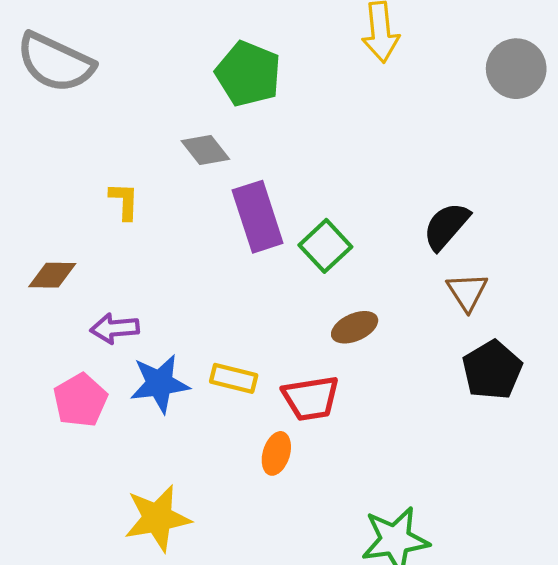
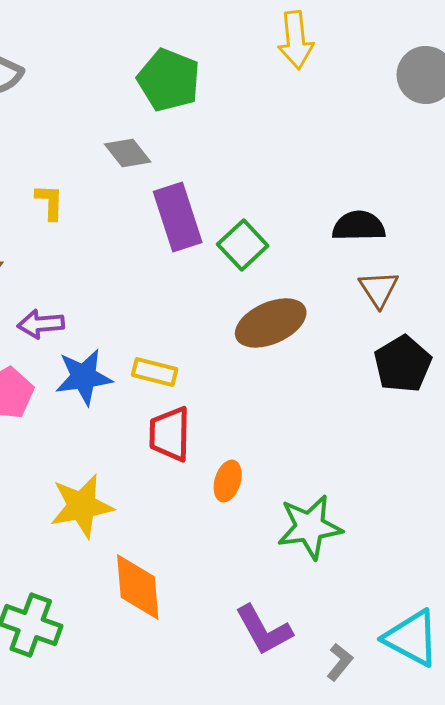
black semicircle: (446, 226) -> (359, 226), turned 48
brown ellipse: (355, 327) -> (271, 323), size x1.6
red trapezoid: (311, 398) -> (170, 434), moved, turned 100
orange ellipse: (276, 453) -> (228, 481), moved

